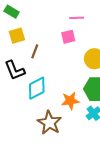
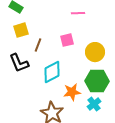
pink square: (68, 37) -> (67, 40), moved
cyan diamond: (37, 88) -> (52, 72), moved

